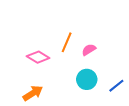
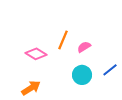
blue line: (116, 86) -> (110, 70), moved

